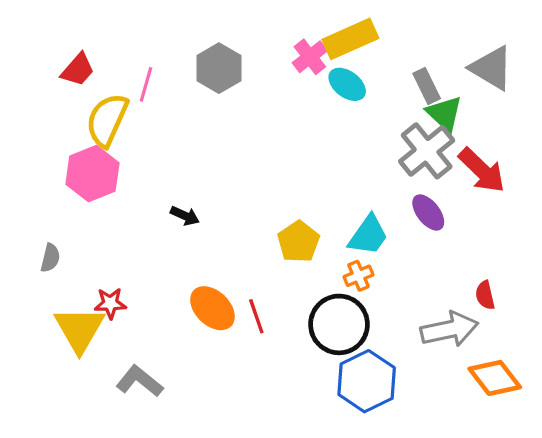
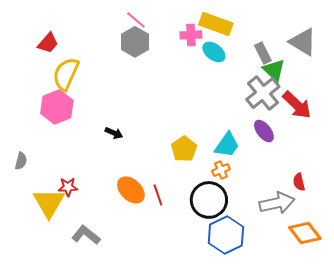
yellow rectangle: (350, 39) -> (216, 24), turned 44
pink cross: (310, 57) -> (191, 35), turned 35
pink line: (146, 84) -> (136, 20), moved, turned -65
gray semicircle: (50, 258) -> (21, 161), moved

